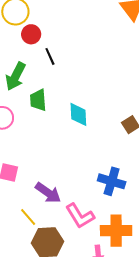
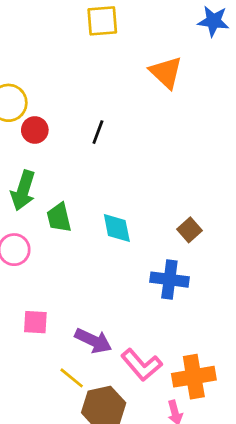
black line: (50, 56) -> (98, 132), moved, turned 54
blue cross: (112, 181) -> (169, 280), moved

